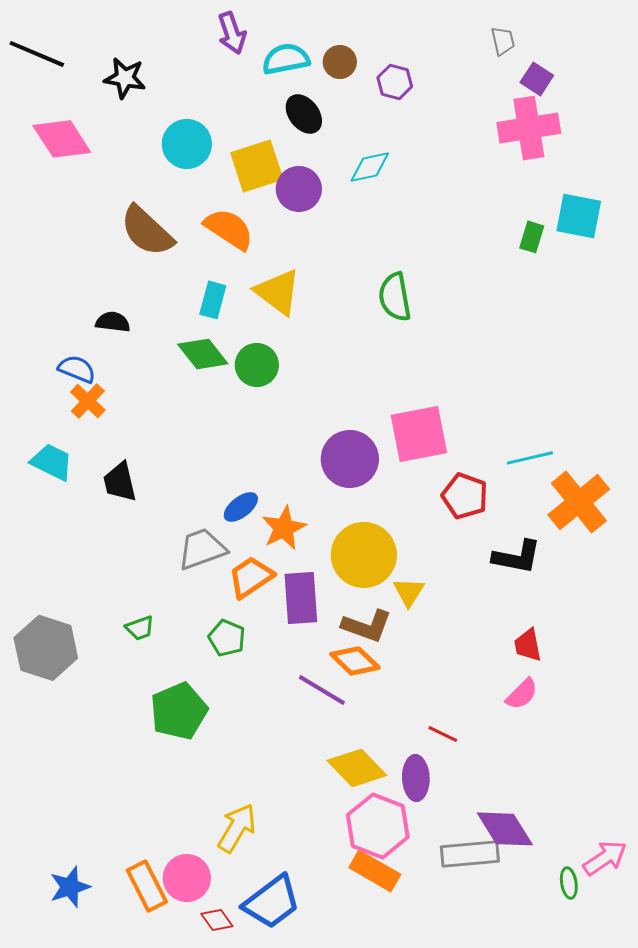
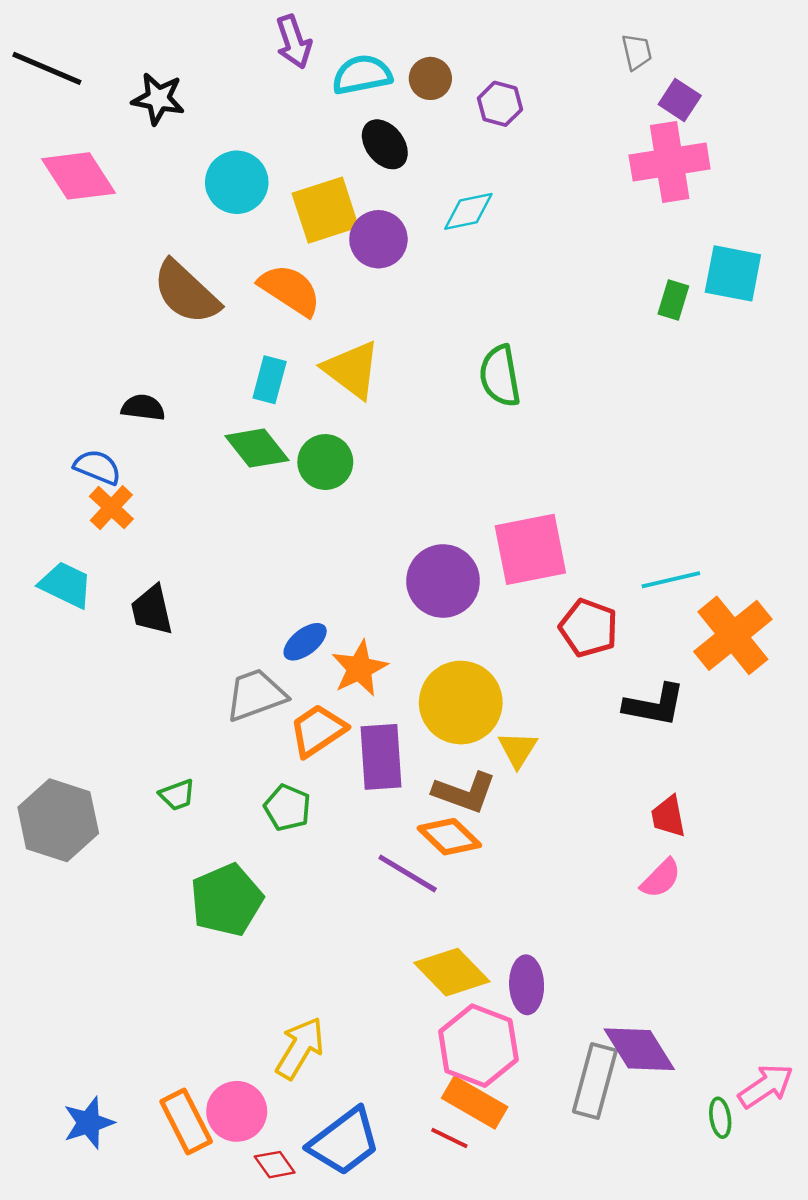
red line: (443, 734) -> (449, 1138), moved
gray rectangle: (470, 854) -> (595, 1081), turned -70

